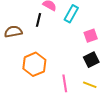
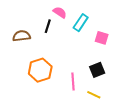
pink square: (91, 36) -> (102, 38), moved, turned 32
pink line: (65, 83) -> (73, 82), moved

